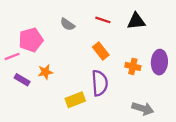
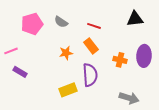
red line: (103, 20) -> (94, 26), moved
black triangle: (136, 21) -> (135, 19), moved
pink pentagon: (31, 40) -> (32, 24), moved
orange star: (45, 72) -> (66, 53), moved

